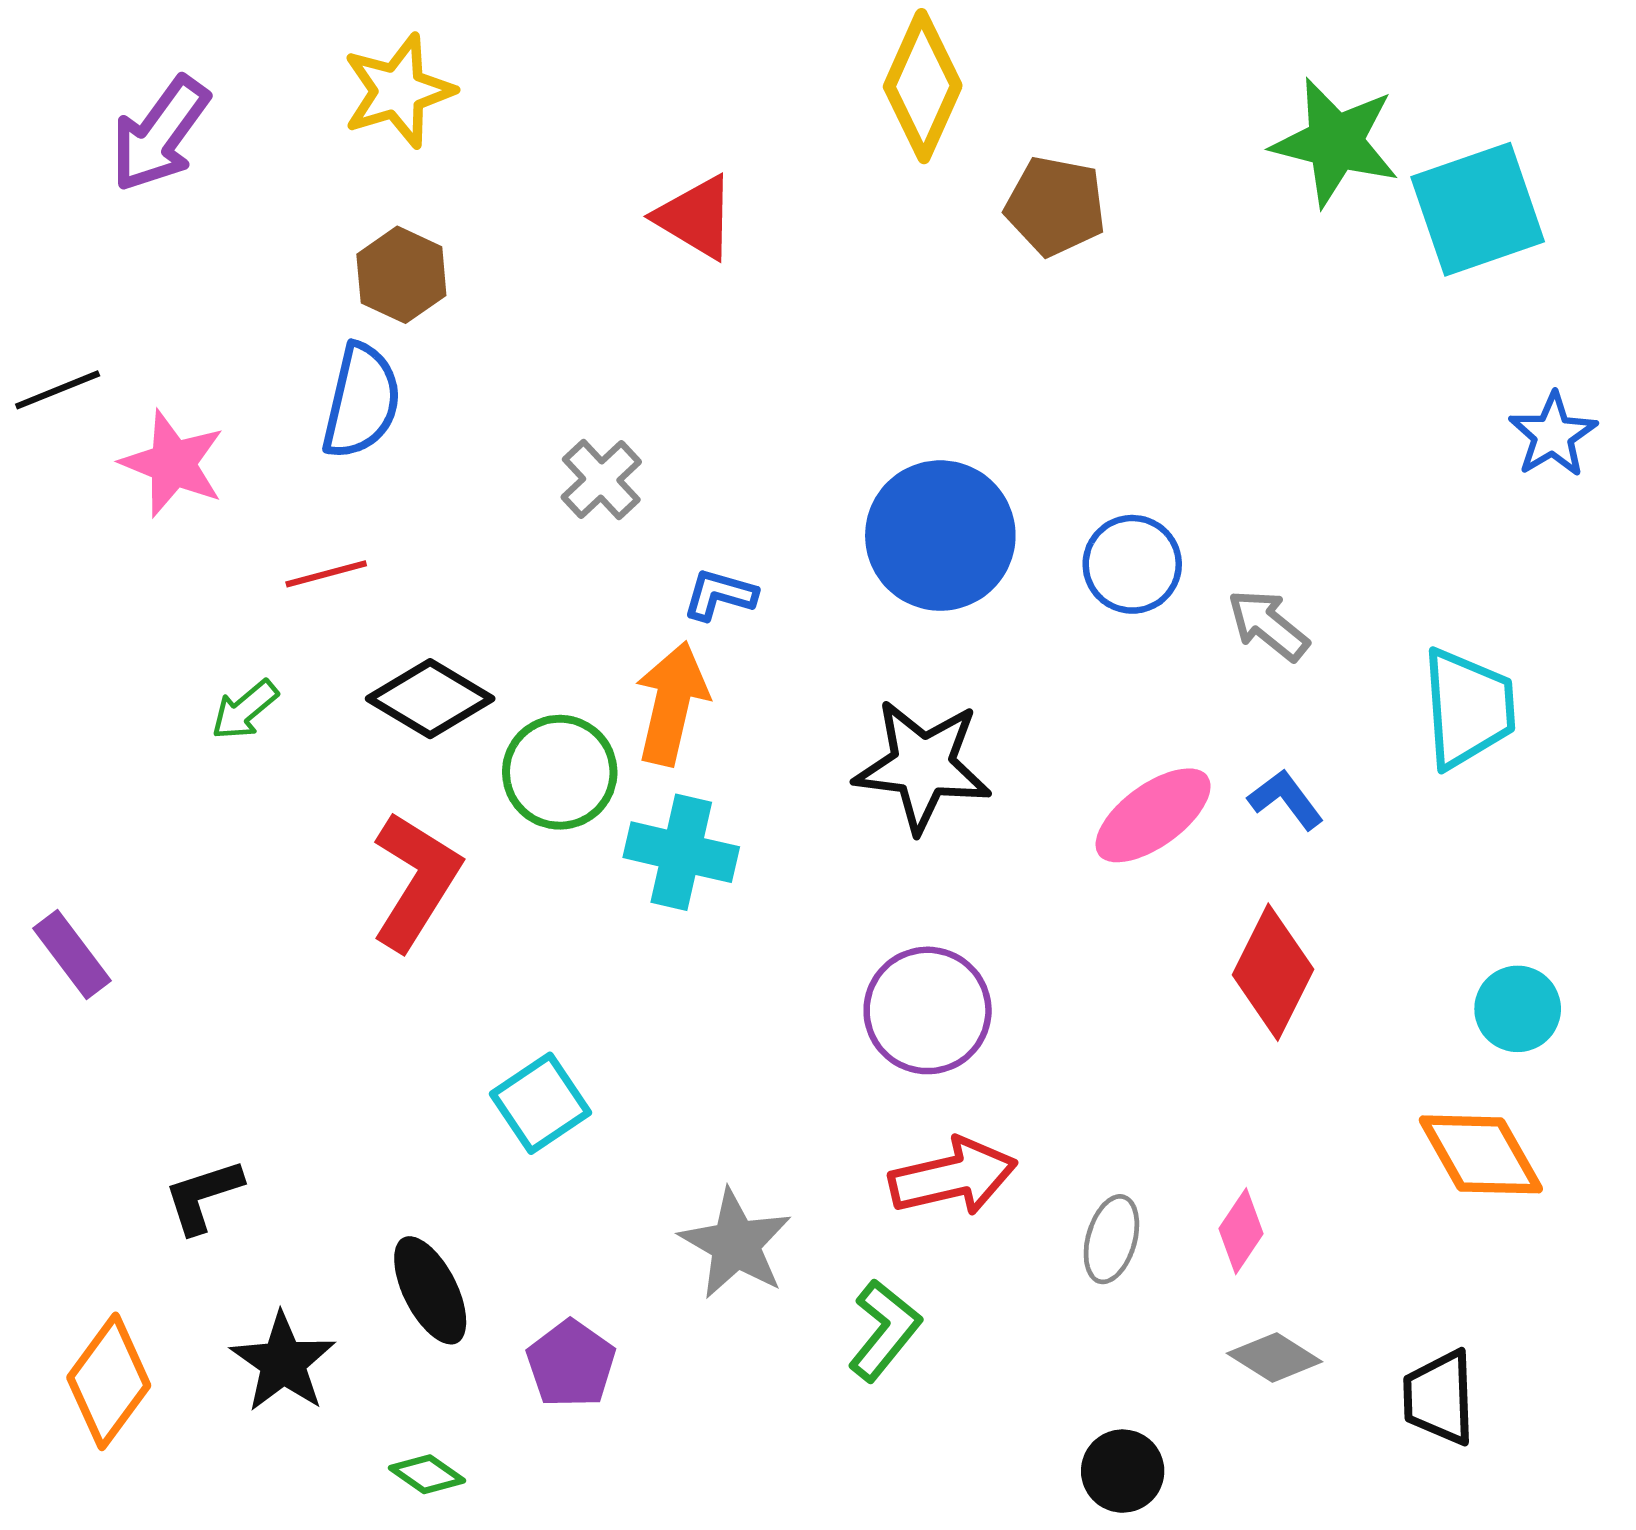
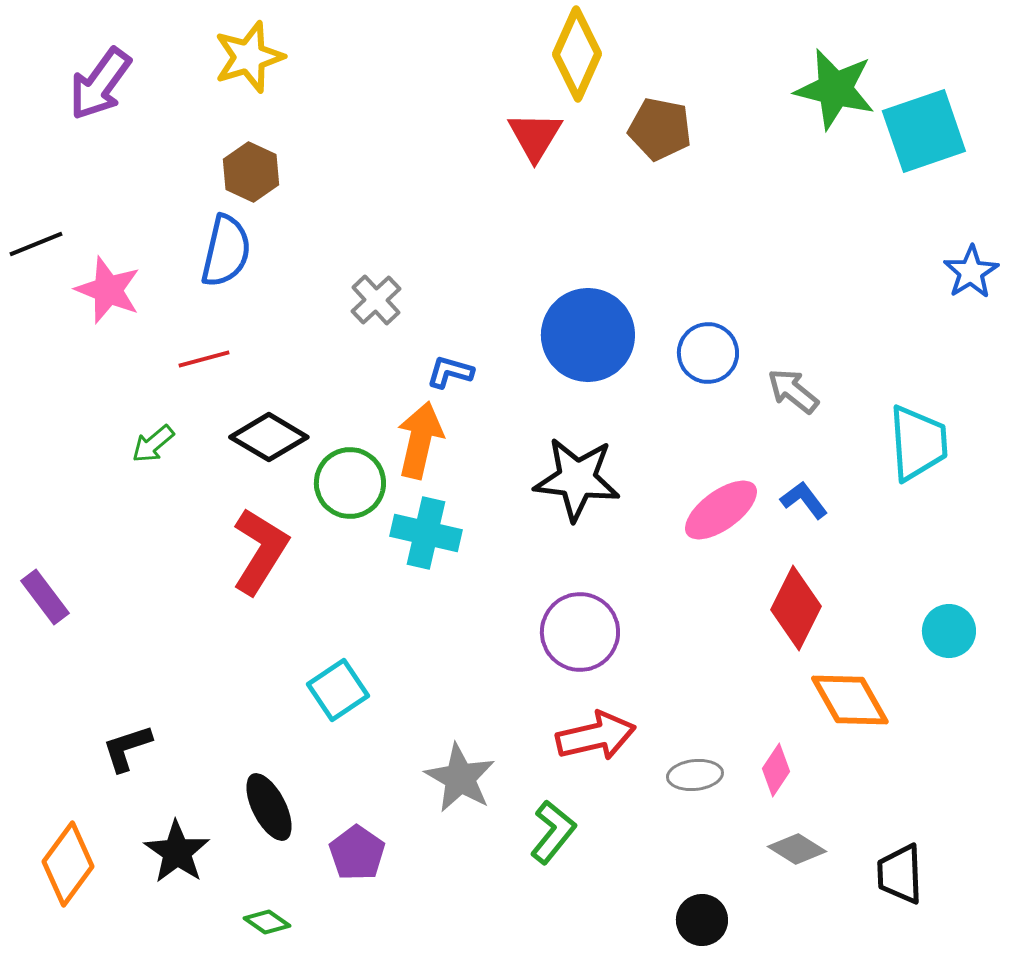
red triangle: (696, 217) -> (535, 136), moved, turned 30
orange diamond: (1481, 1154) -> (850, 700), moved
gray ellipse: (1111, 1239) -> (695, 775), turned 68

